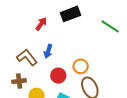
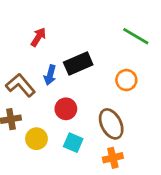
black rectangle: (71, 14) -> (78, 64), moved
orange circle: (81, 66) -> (126, 80), moved

